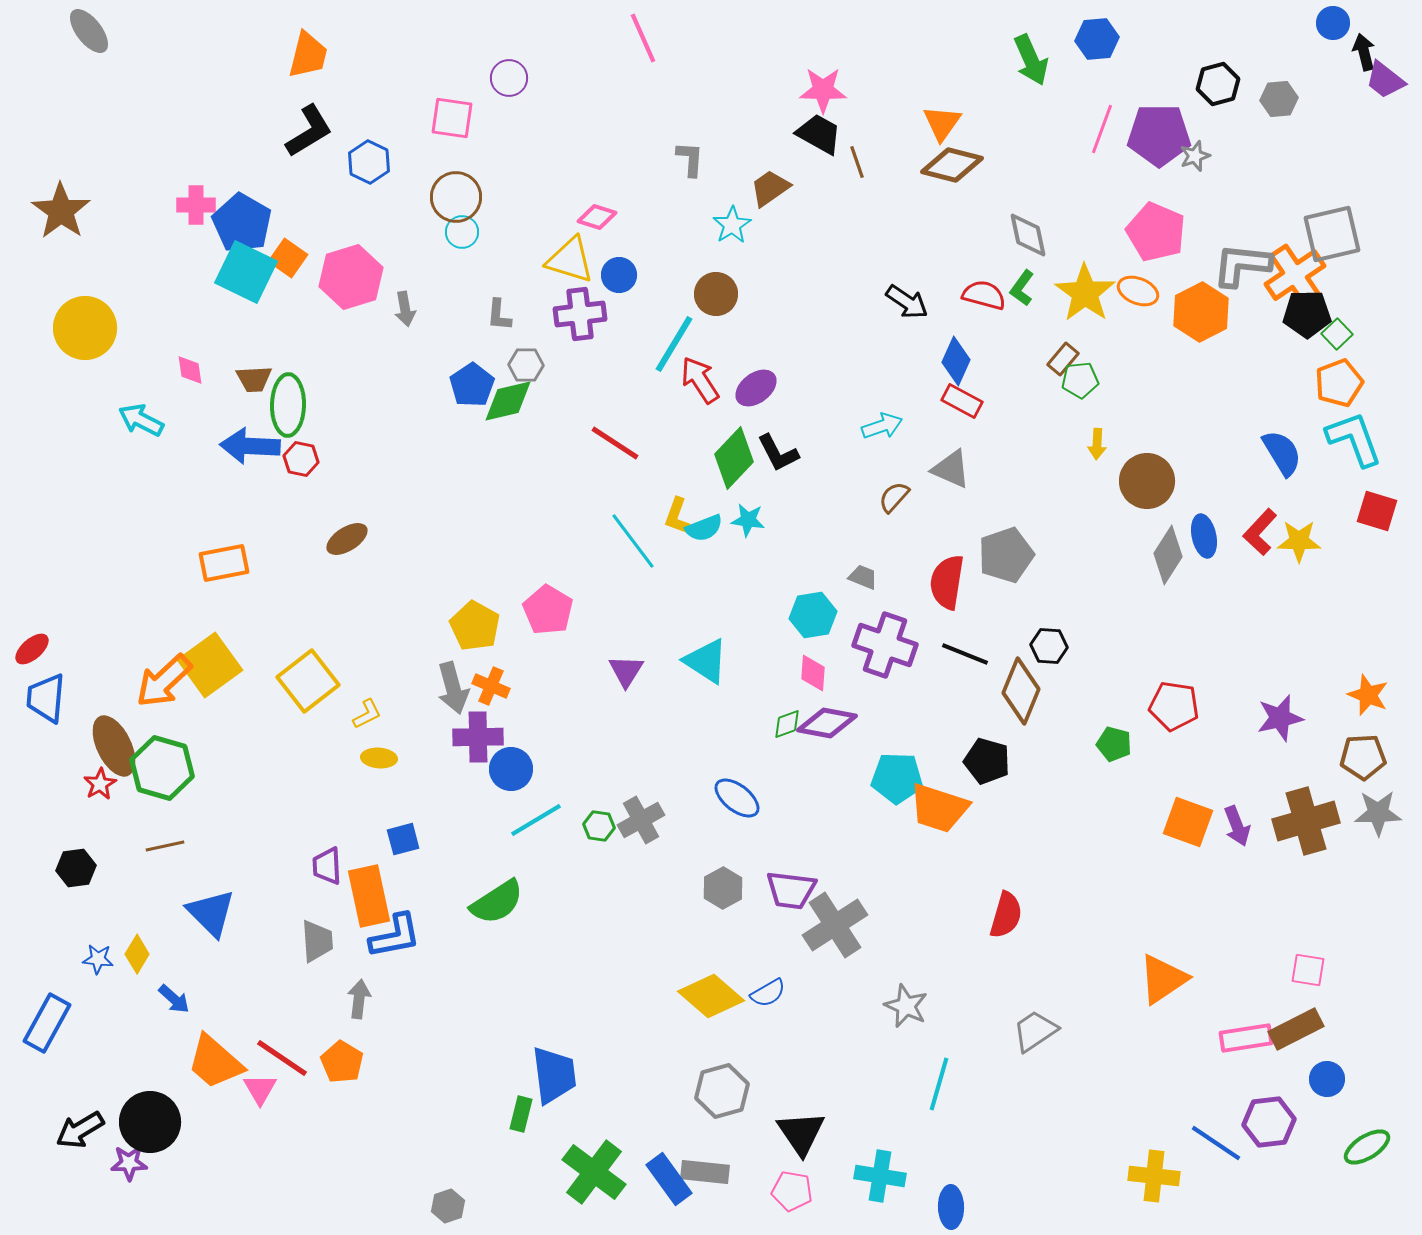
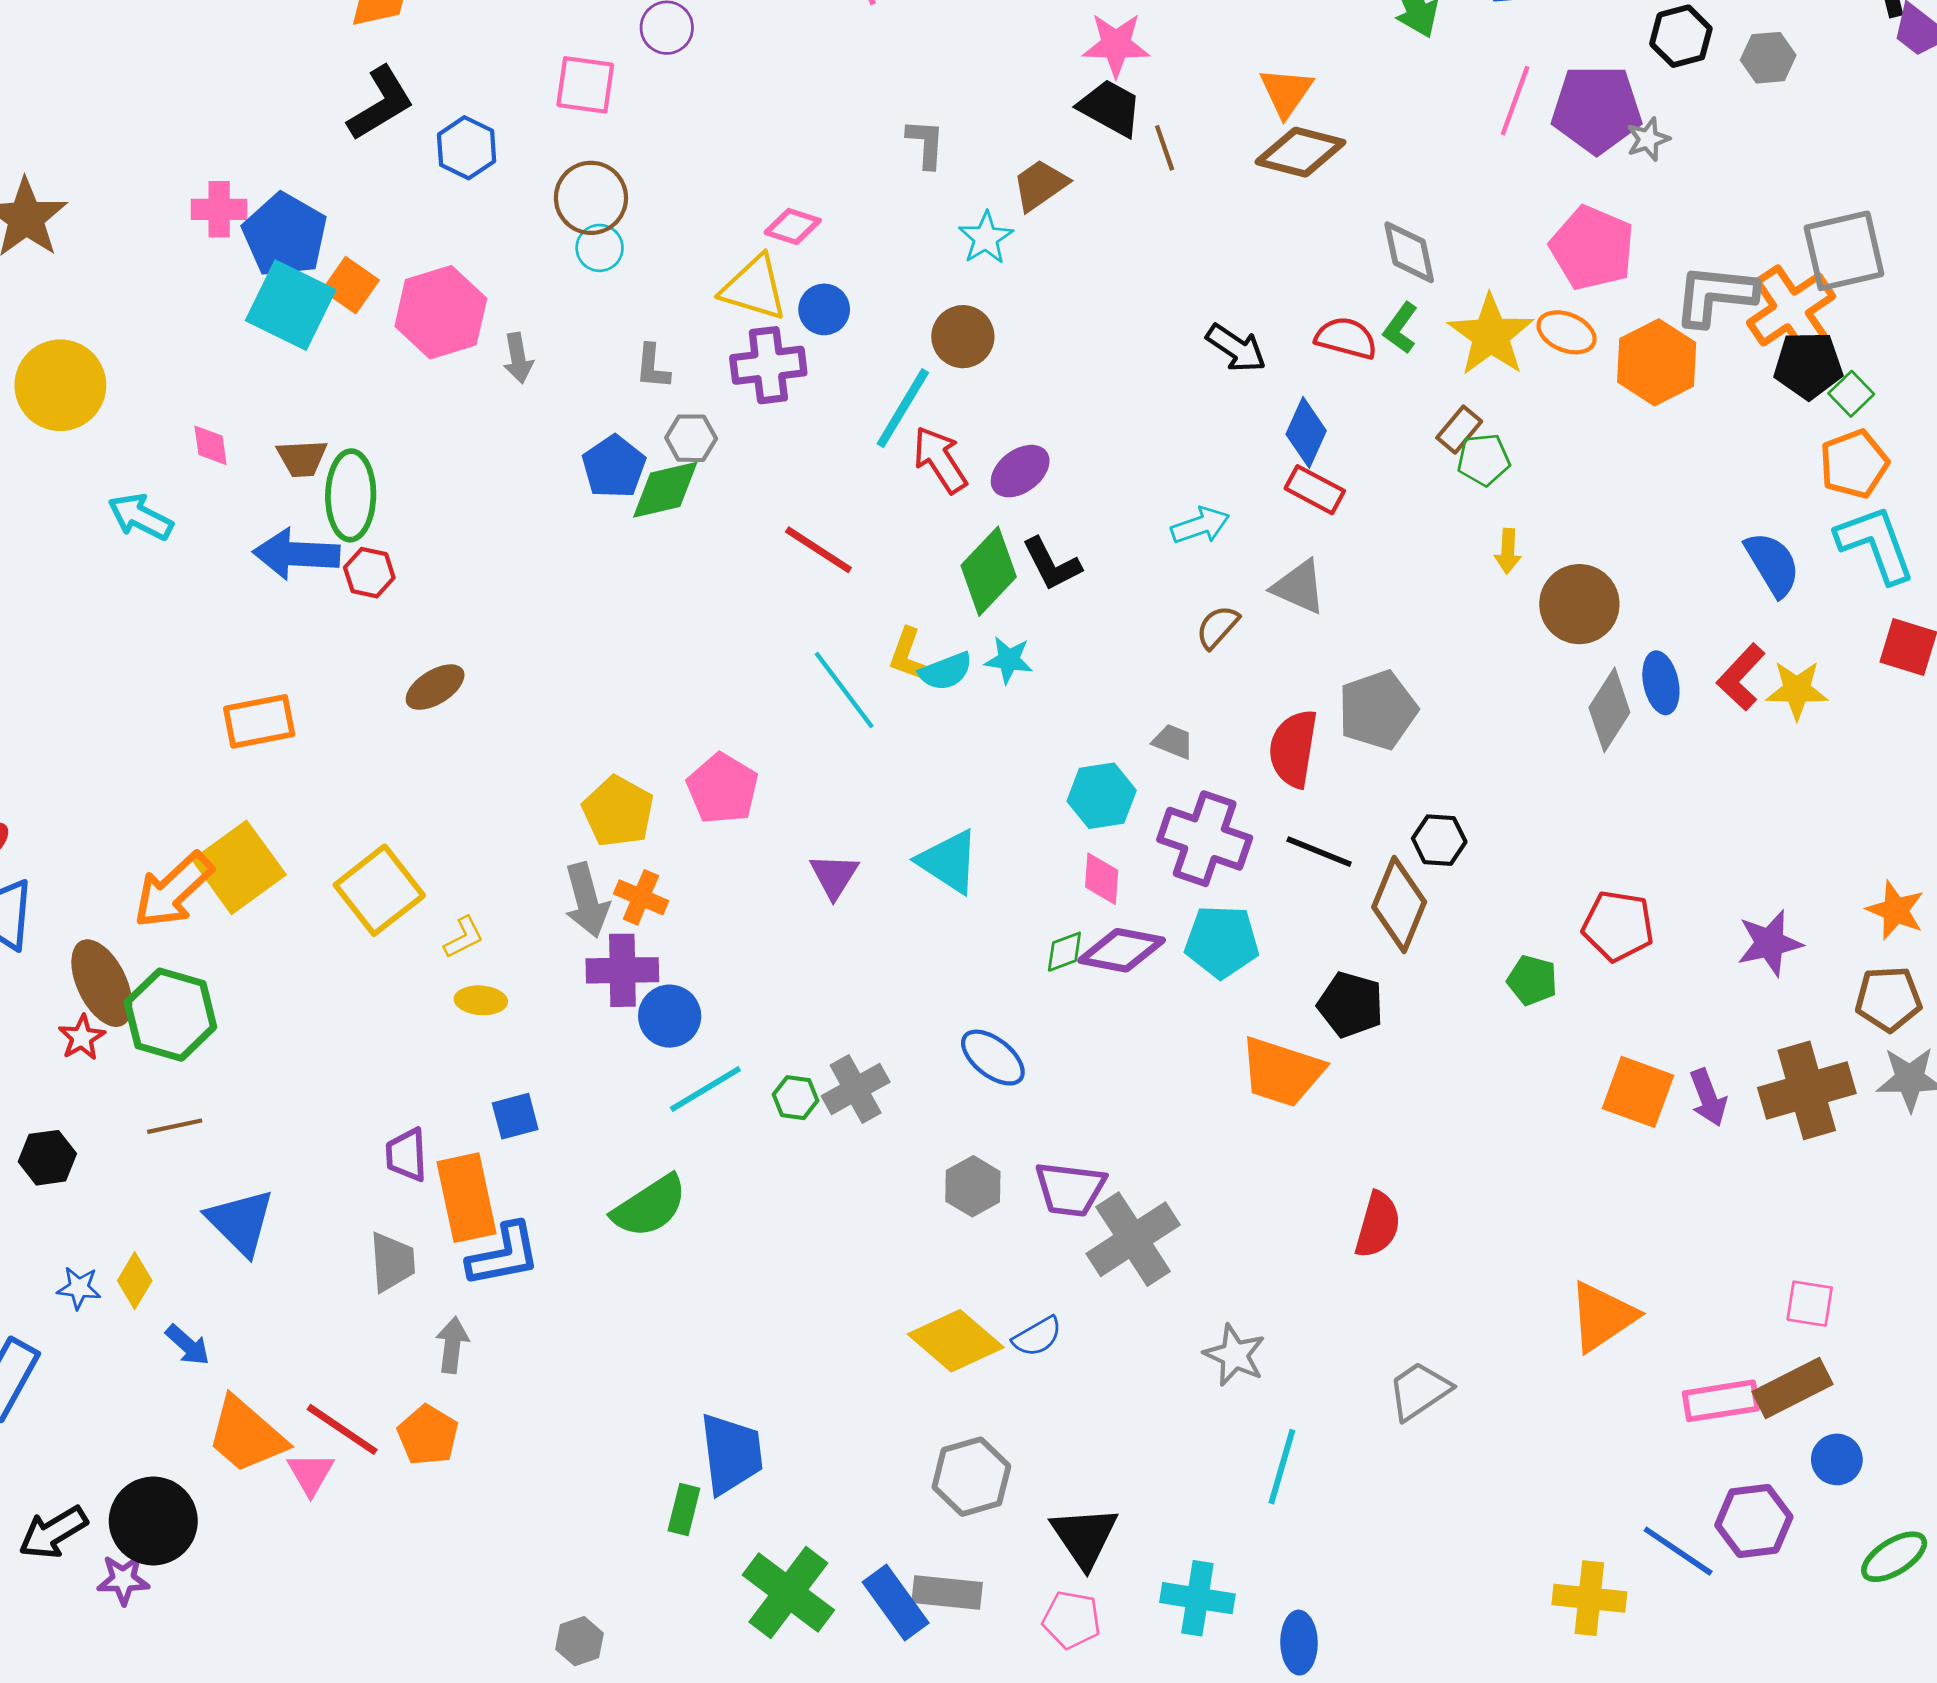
cyan pentagon: (897, 778) -> (1222, 942), moved

